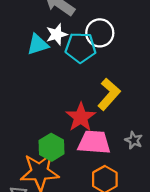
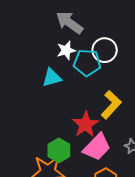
cyan triangle: (38, 44) -> (52, 78), moved
pink trapezoid: (94, 142) -> (97, 147), turned 128

